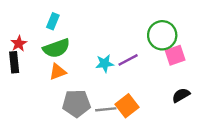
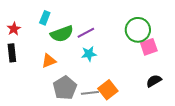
red star: (19, 43) -> (14, 29), moved
green semicircle: (56, 48) -> (62, 34), moved
purple line: (128, 60) -> (86, 33), moved
gray pentagon: (76, 103) -> (65, 88), turned -30

